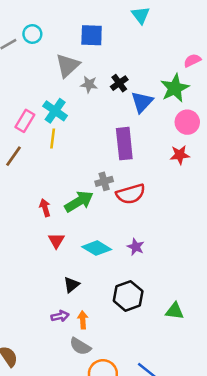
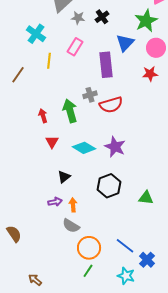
blue triangle: (142, 102) -> (125, 43), moved
cyan cross: (55, 111) -> (36, 34), moved
pink rectangle: (25, 121) -> (75, 47), moved
green arrow: (79, 201) -> (70, 111), turned -75
purple star: (136, 247) -> (115, 147), size x1.5

